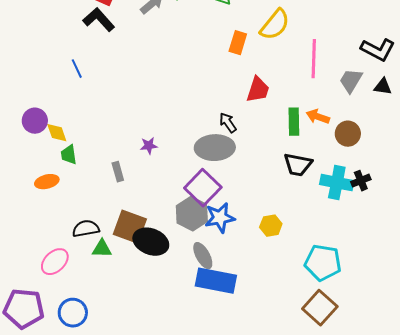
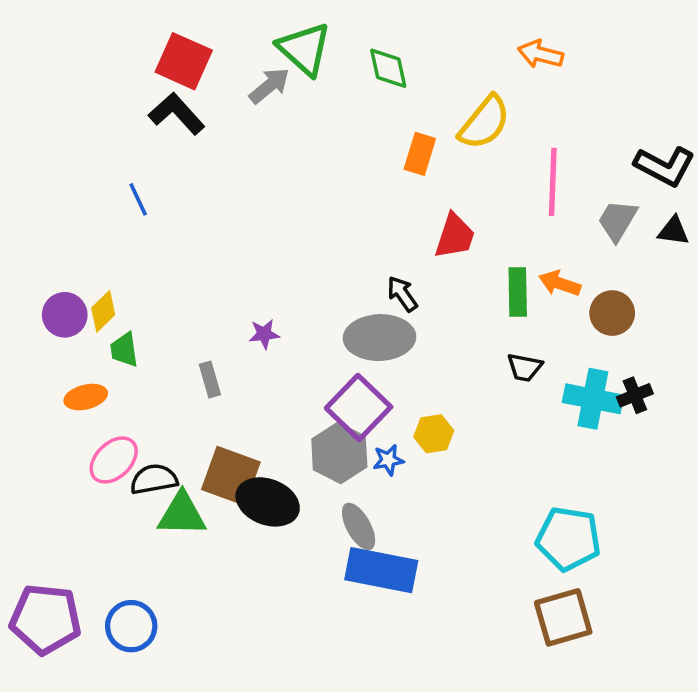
purple circle: (35, 121) -> (65, 315), moved
yellow diamond: (57, 133) -> (103, 311), turned 65
black trapezoid: (298, 165) -> (525, 367), size x0.7
blue star: (220, 218) -> (388, 460), size x0.6
yellow hexagon: (271, 226) -> (434, 434), moved
green triangle: (102, 249) -> (182, 514), size x1.4
pink ellipse: (55, 262) -> (114, 460), moved
brown square: (320, 308) -> (563, 617), turned 32

